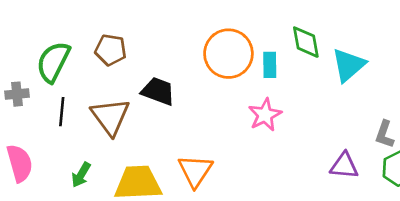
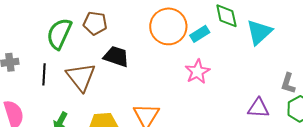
brown pentagon: (111, 50) -> (95, 23), moved
green semicircle: (53, 62) -> (59, 34), moved
cyan rectangle: (270, 65) -> (200, 34), turned 60

